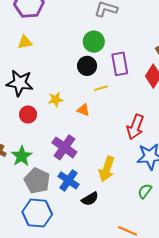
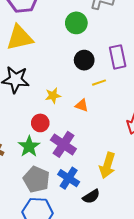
yellow triangle: (25, 42) -> (20, 38), size x1.8
green circle: (94, 42) -> (76, 23), moved
red circle: (28, 114) -> (40, 123), moved
green star: (22, 156) -> (29, 146), moved

